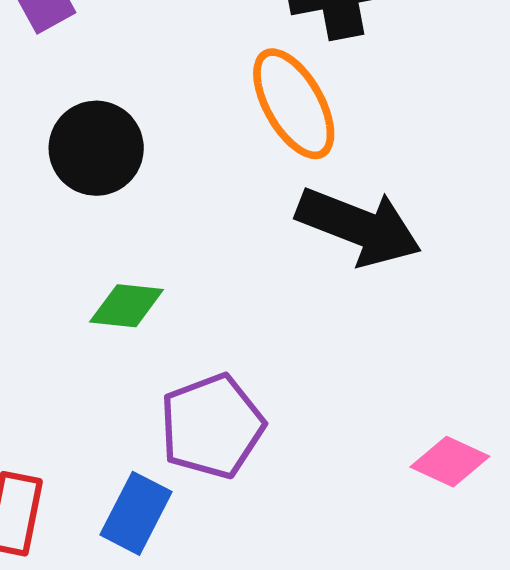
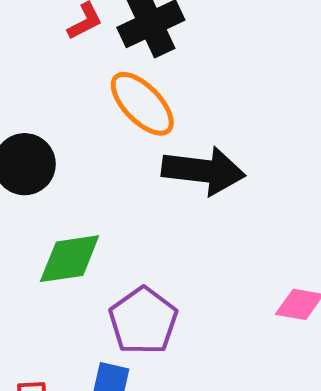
green diamond: (127, 306) -> (70, 259), size x1.4

